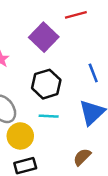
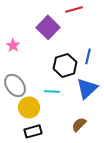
blue line: (93, 73) -> (88, 56), turned 35
black hexagon: (46, 84) -> (65, 65), moved

